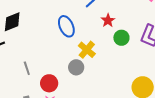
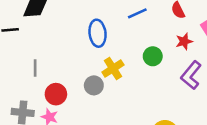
red star: (108, 20) -> (184, 41), moved
green circle: (121, 38) -> (153, 56), moved

